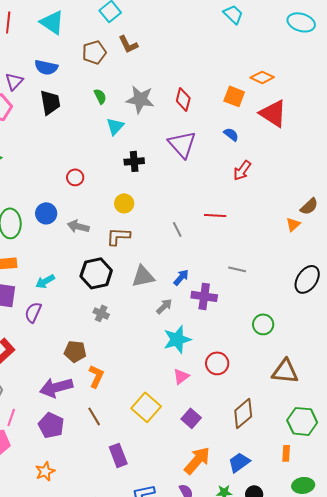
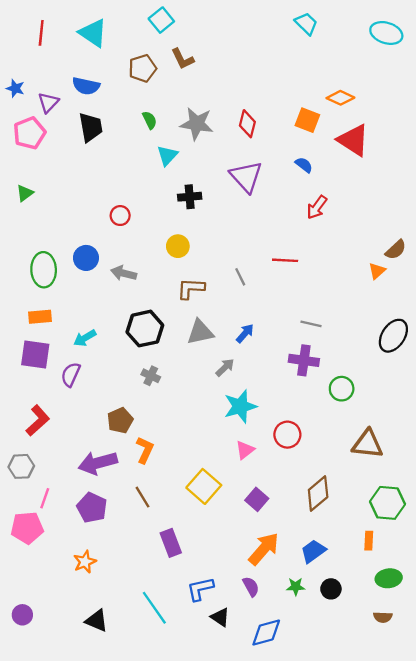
brown L-shape: (118, 236) -> (191, 289), moved
purple cross: (204, 296) -> (304, 360), moved
brown pentagon: (75, 351) -> (120, 420), turned -30

